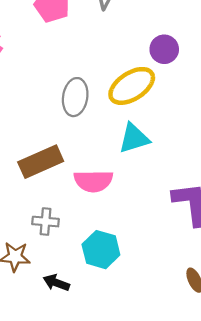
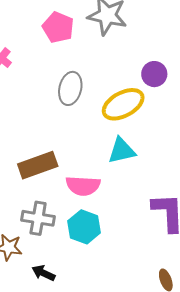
gray ellipse: (75, 97) -> (70, 88), moved
gray cross: (46, 222) -> (38, 218), size x1.4
cyan hexagon: (101, 250) -> (84, 227), moved

